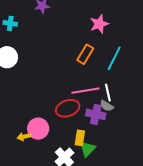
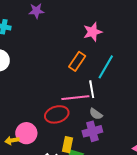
white line: (108, 93) -> (92, 89), moved
purple cross: (96, 114) -> (92, 131), moved, turned -30

